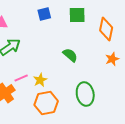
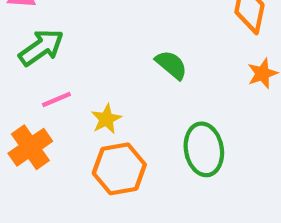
pink line: (21, 78) -> (56, 100), moved

